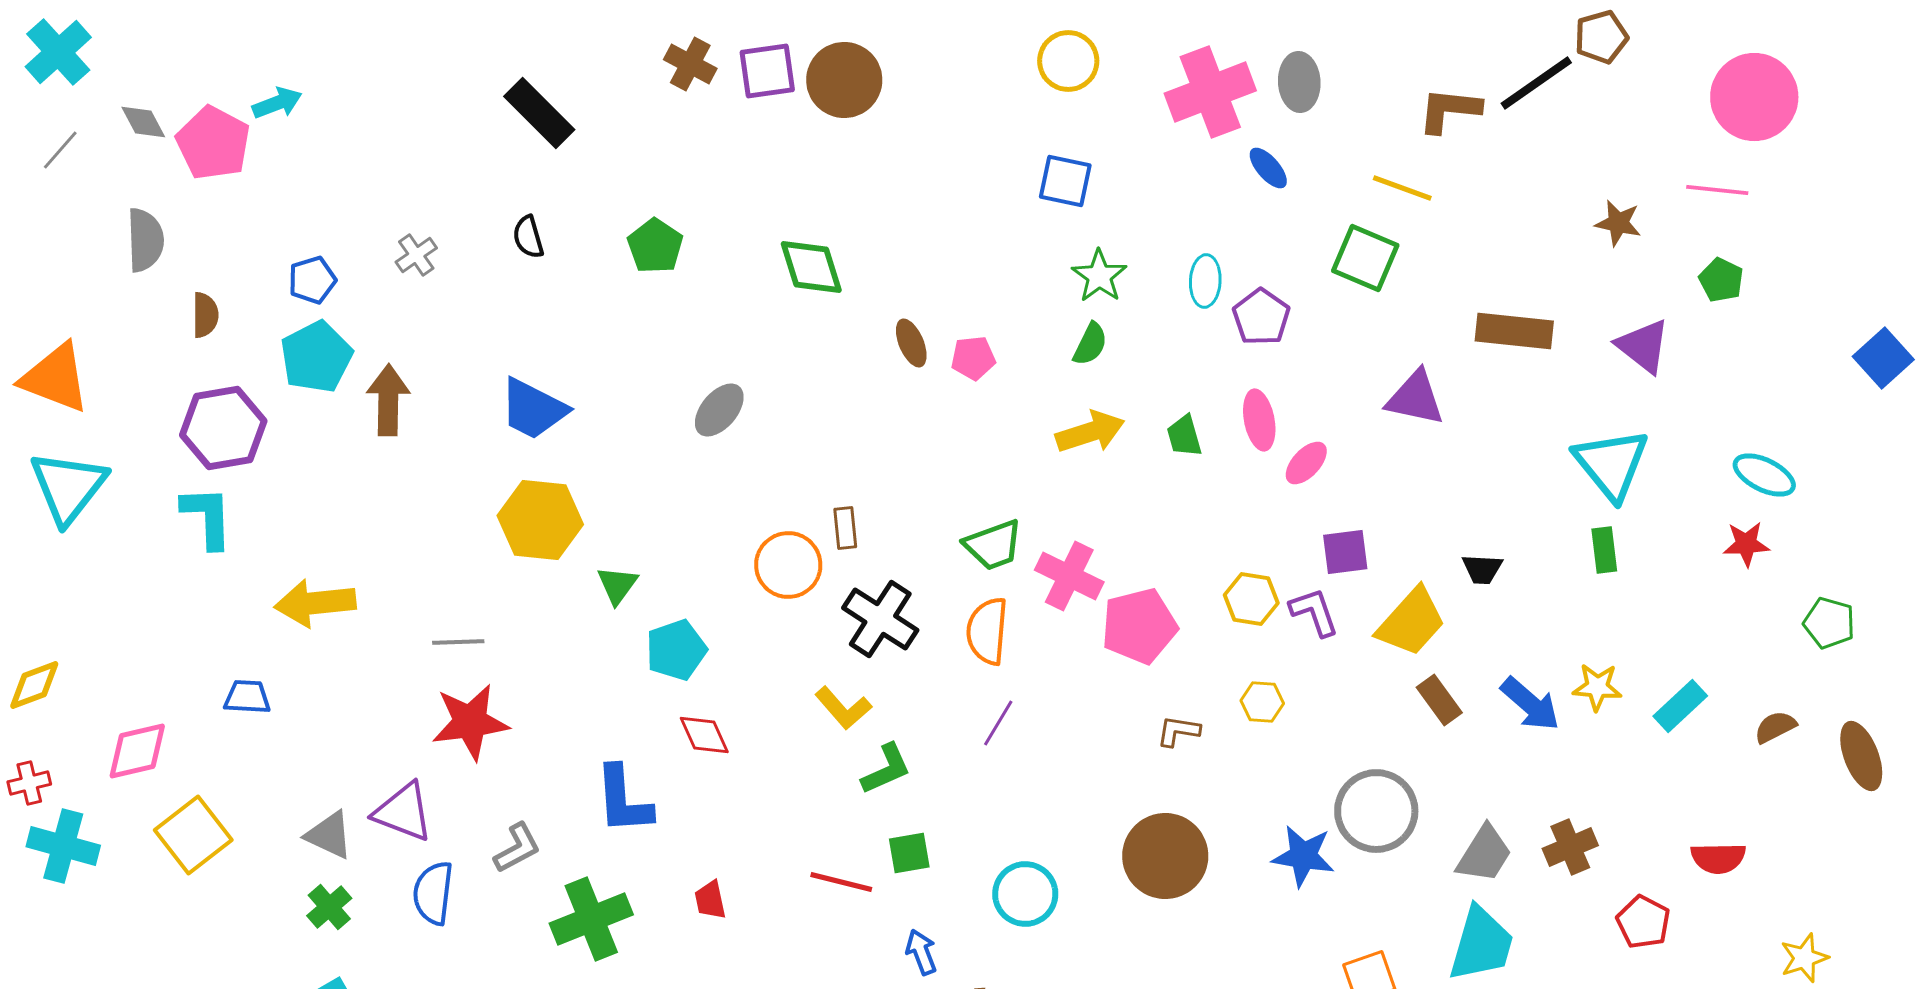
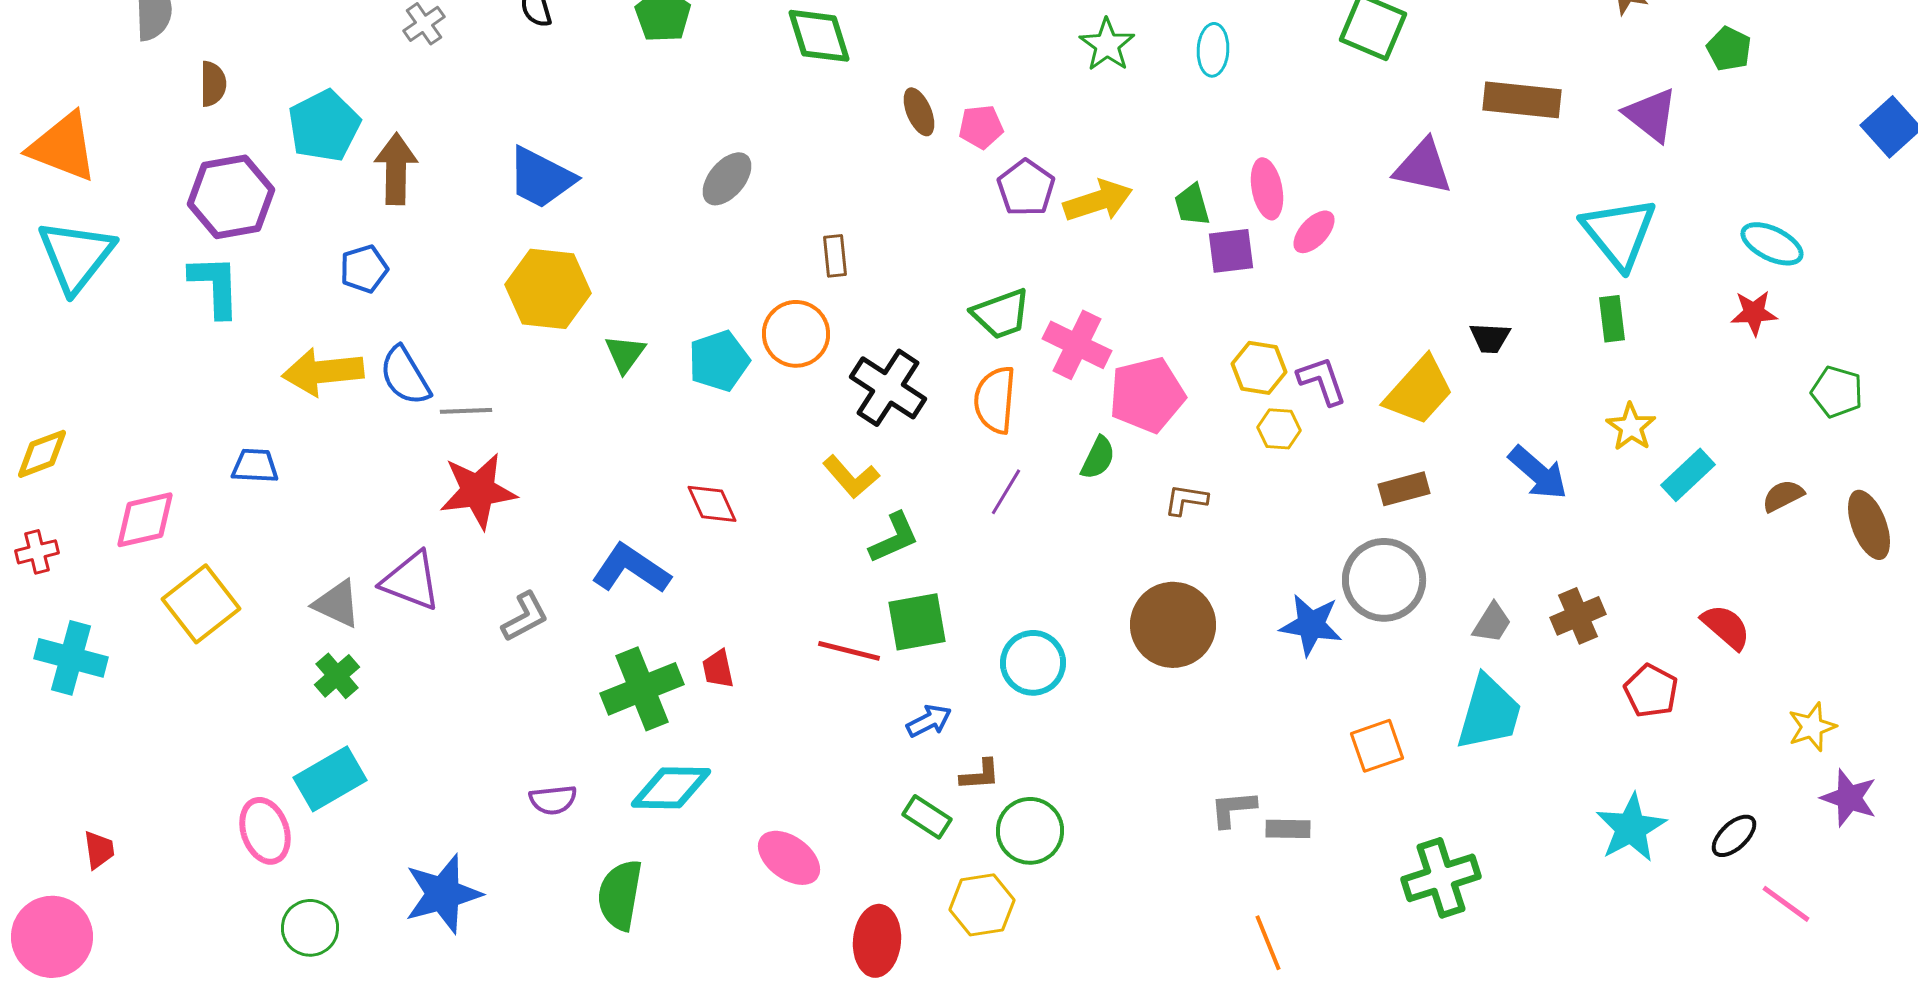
blue pentagon: (312, 280) -> (364, 269), moved
purple pentagon: (1261, 317) -> (1026, 188), moved
green semicircle: (1090, 344) -> (1098, 458), moved
brown rectangle: (845, 528) -> (835, 256), moved
purple square: (1345, 552) -> (1231, 251), moved
cyan pentagon: (676, 650) -> (719, 361), moved
yellow star: (1597, 687) -> (1631, 427), moved, turned 30
brown rectangle: (1439, 700) -> (1404, 489), moved, turned -69
yellow hexagon: (1262, 702) -> (1279, 429), moved
blue L-shape: (623, 800) -> (631, 569), turned 128
cyan cross: (63, 846) -> (71, 658), moved
green square: (909, 853) -> (917, 622), size x1.4
gray trapezoid: (1484, 854) -> (1492, 623), size x0.7
red semicircle: (1718, 858) -> (1726, 627), turned -138
blue semicircle: (433, 893) -> (405, 376), moved, turned -38
green cross: (591, 919) -> (642, 689), moved
blue arrow: (921, 952) -> (929, 721), turned 84

